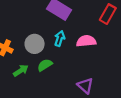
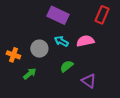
cyan arrow: (60, 38) -> (61, 41), turned -72
green semicircle: (45, 65) -> (67, 66), moved

